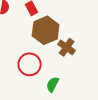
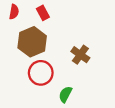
brown hexagon: (46, 30) -> (32, 42), moved

